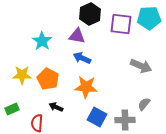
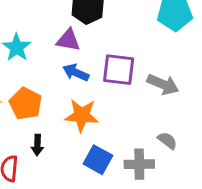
purple square: (121, 24) -> (119, 70), moved
gray semicircle: (144, 104) -> (167, 141), turned 88
black arrow: (56, 107) -> (37, 145), turned -112

